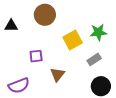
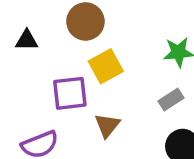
yellow square: (73, 40) -> (106, 66), moved
purple square: (36, 56) -> (70, 93), size x1.5

